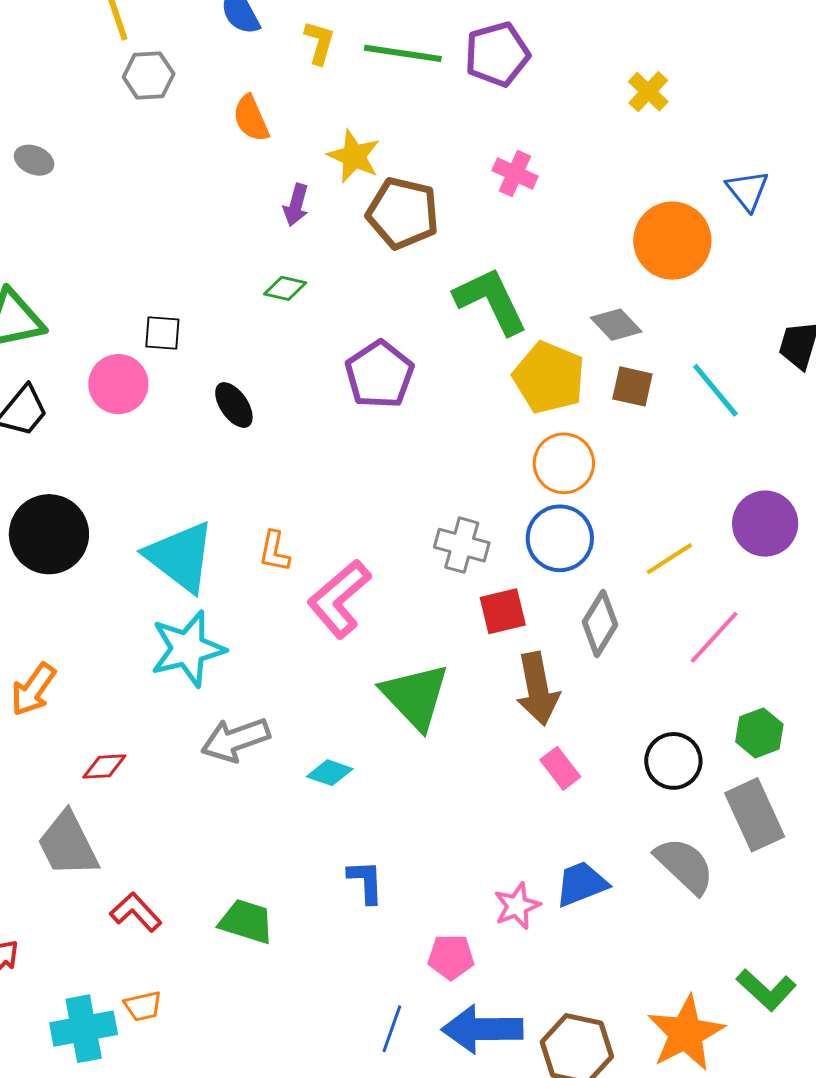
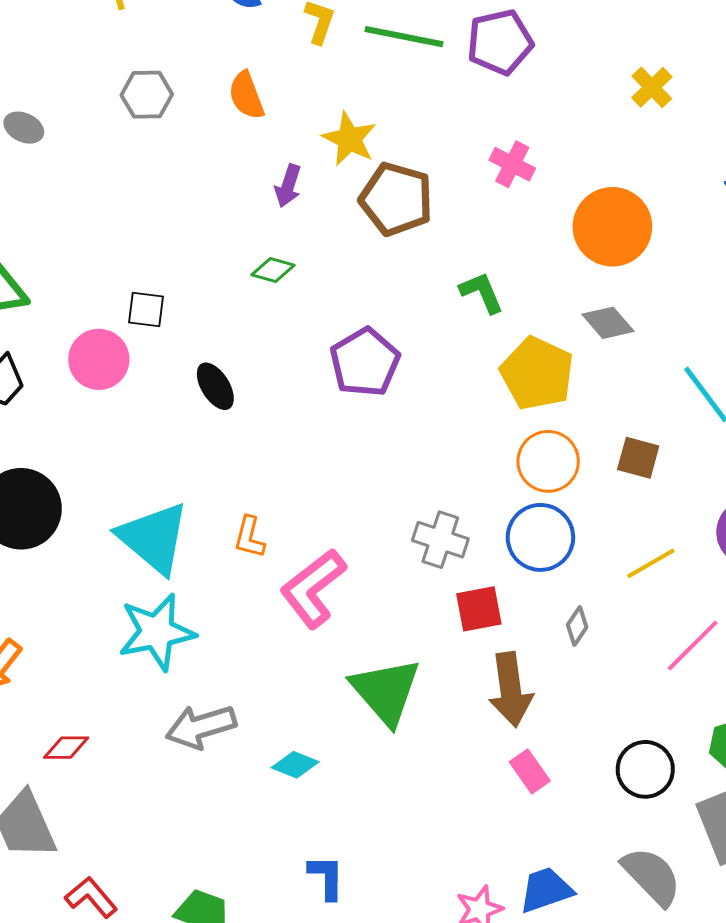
gray hexagon: (149, 76) -> (147, 95), moved
orange circle: (672, 241) -> (612, 227), moved
green L-shape: (491, 301) -> (482, 292), size x0.6
brown square: (632, 386) -> (638, 458), moved
gray diamond: (600, 623) -> (577, 626), size x0.6

